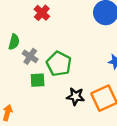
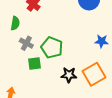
green semicircle: (14, 42) -> (15, 23), moved

